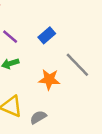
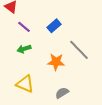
gray semicircle: (38, 117) -> (62, 93), moved

